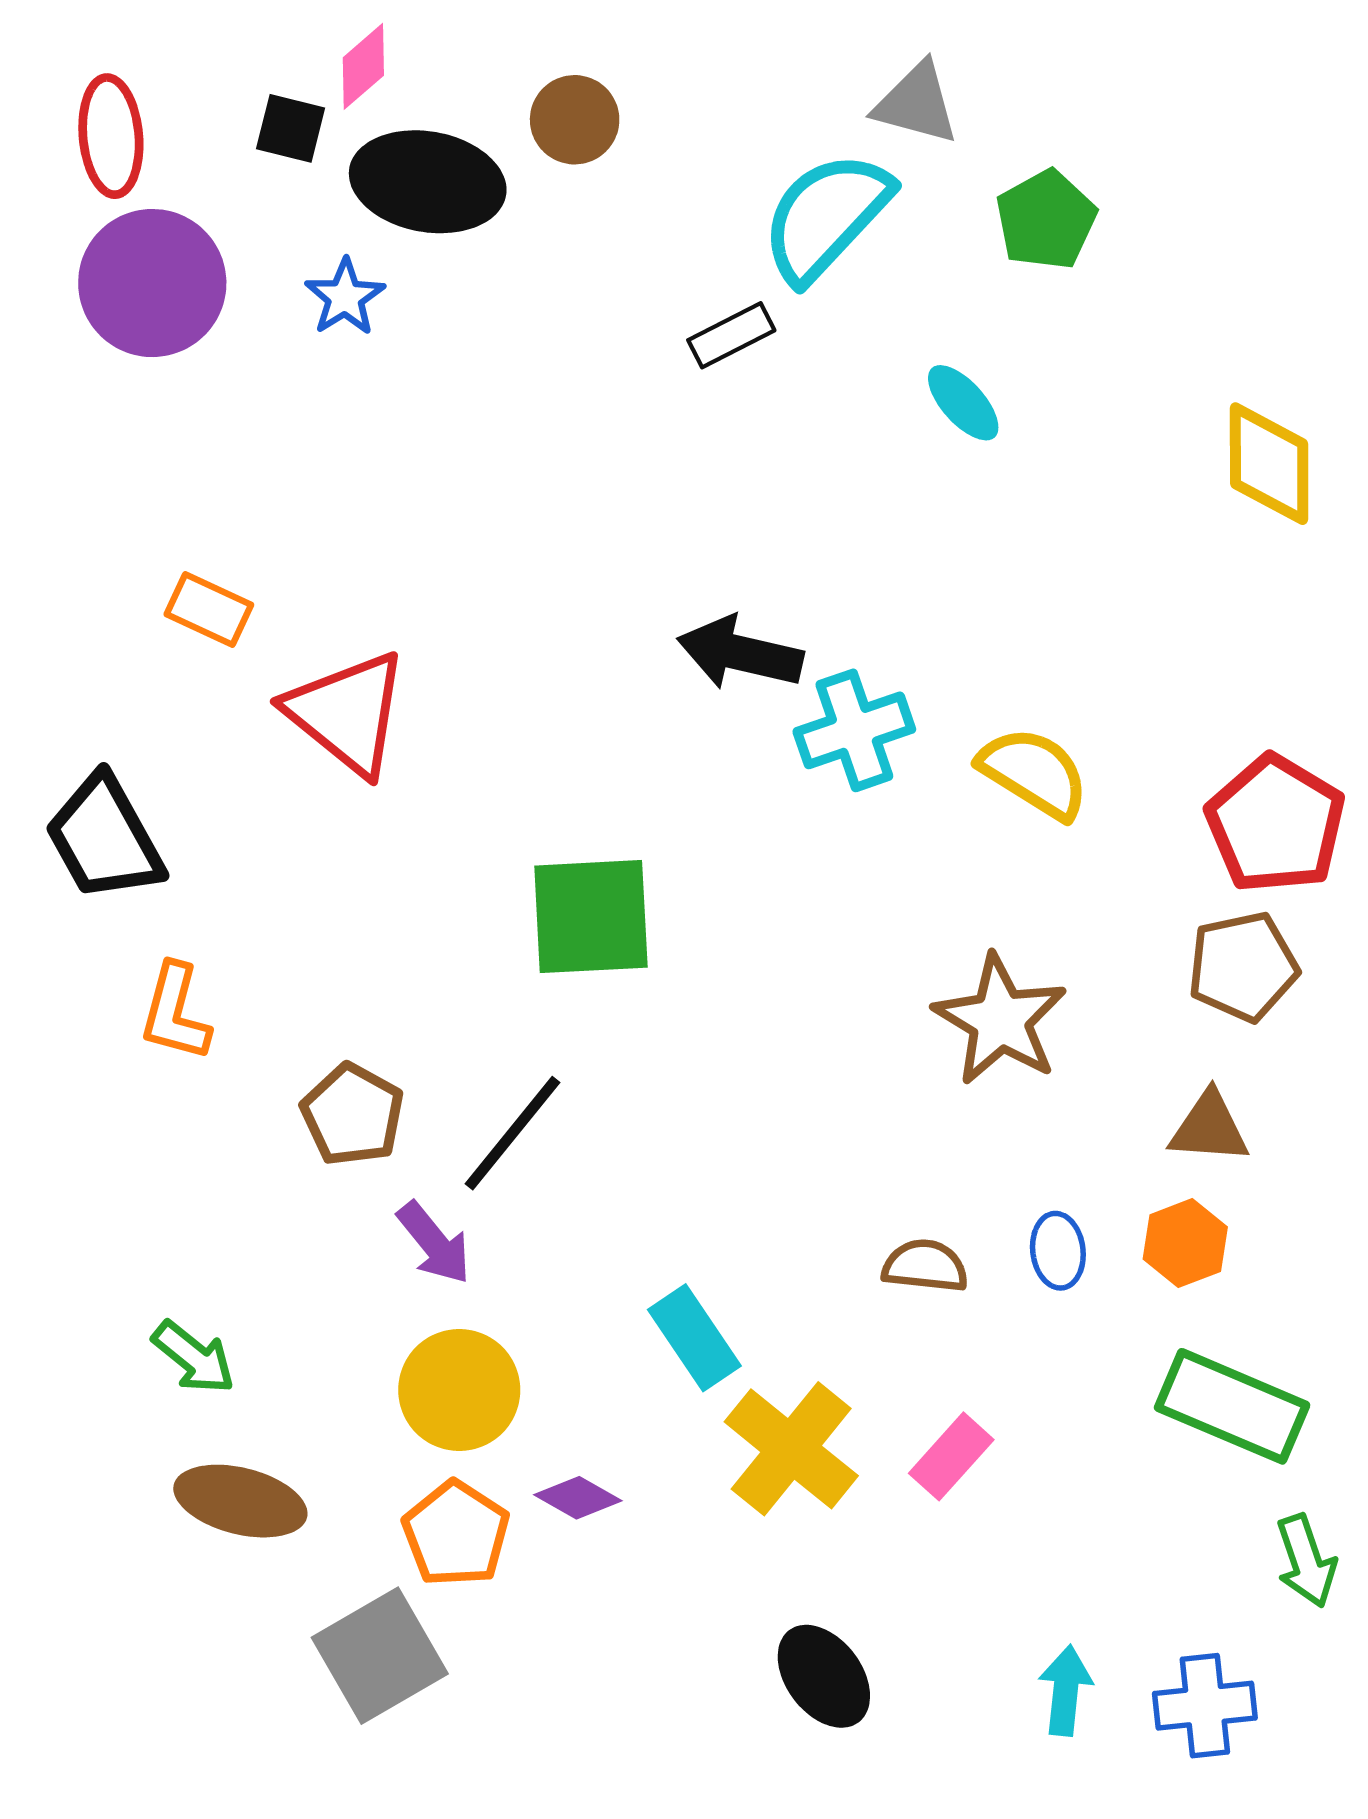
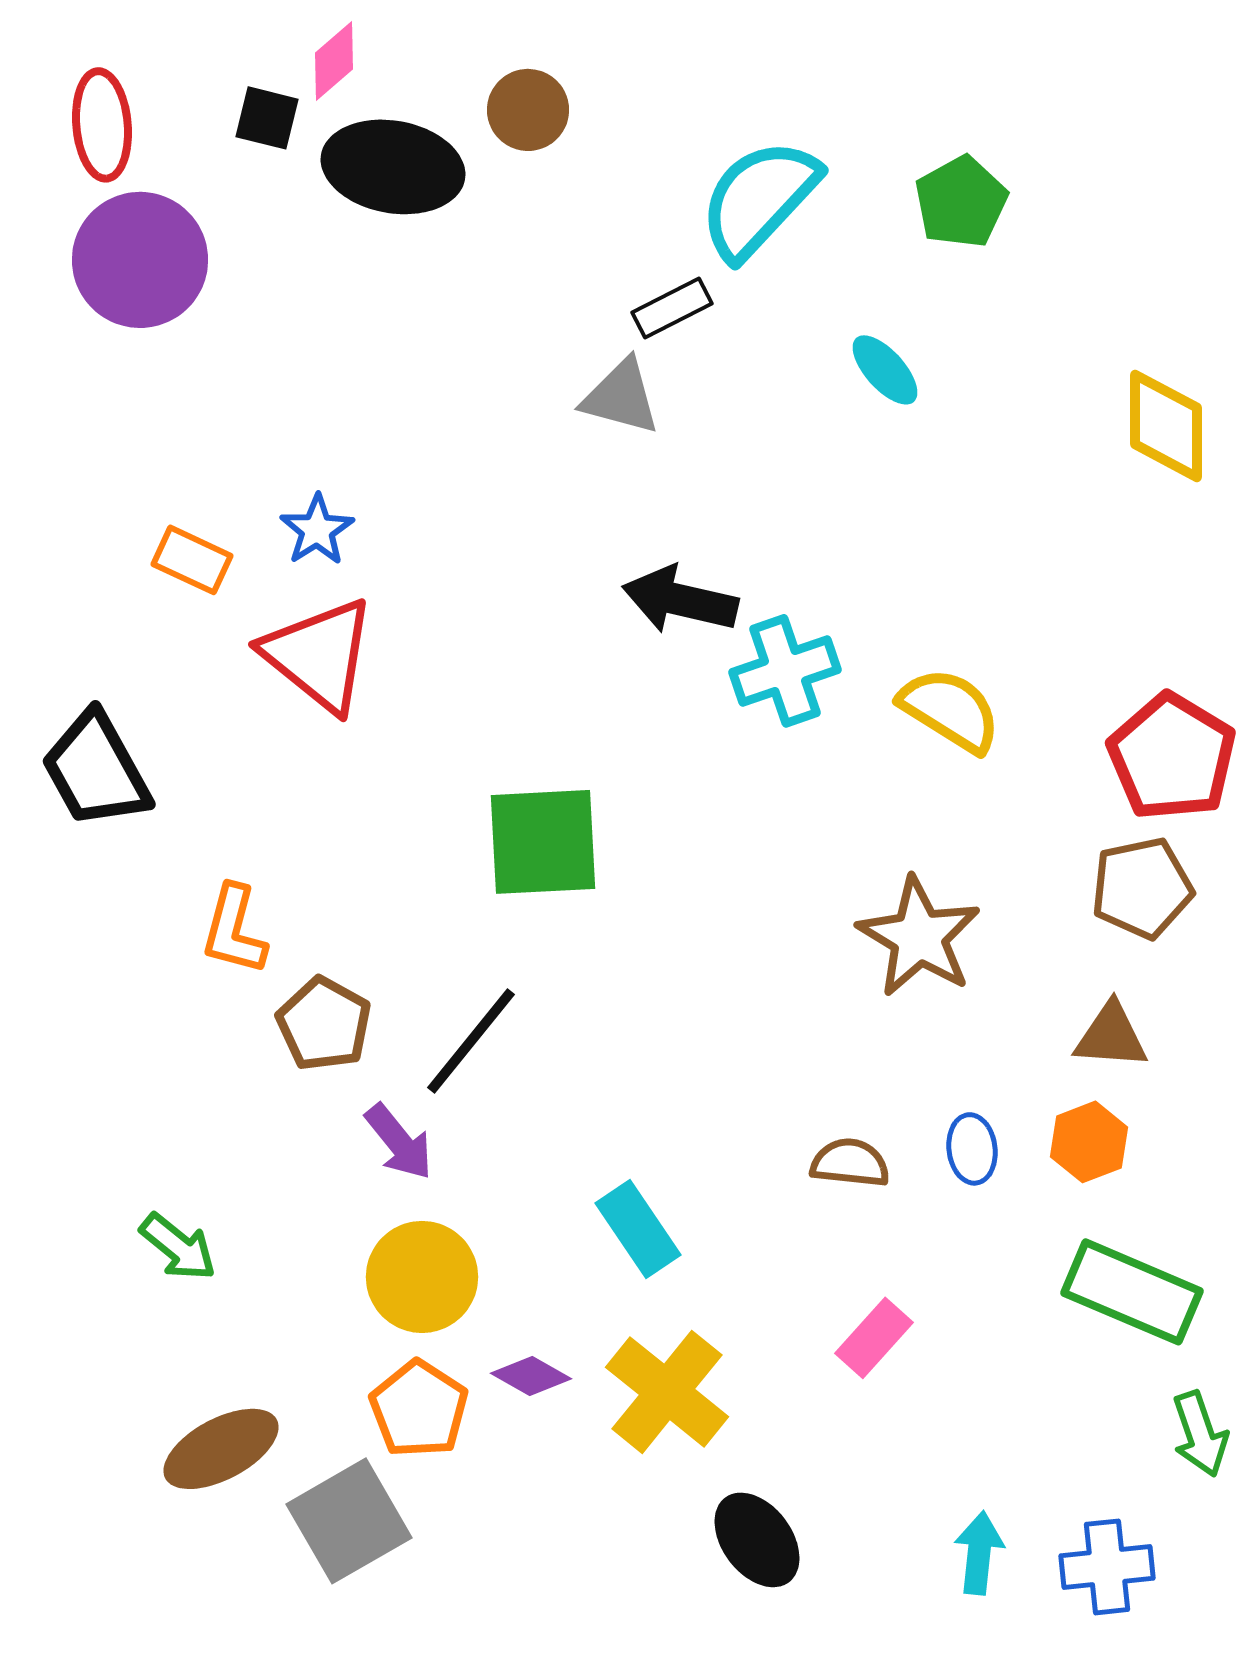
gray triangle: (916, 103) -> (621, 397), moved
blue star: (345, 297) -> (317, 530), moved
orange L-shape: (175, 1012) -> (234, 930), moved
yellow cross: (791, 1449) -> (667, 1392), moved
brown ellipse: (240, 1501) -> (221, 1449), moved, turned -42

